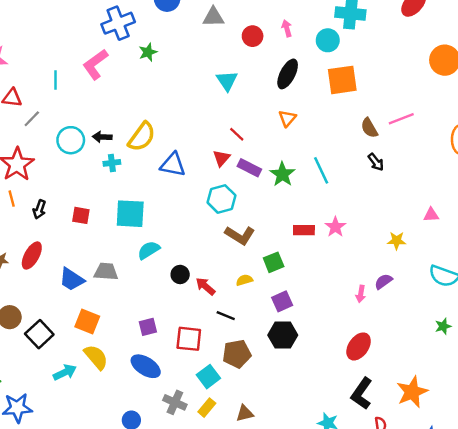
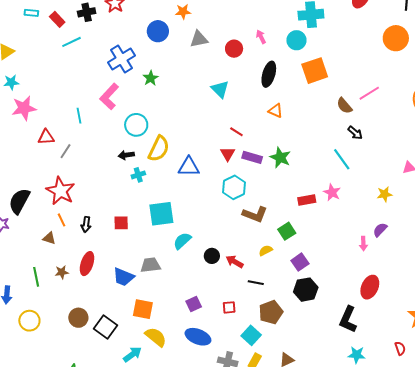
orange triangle: (287, 118) -> (276, 111), turned -35
cyan circle: (71, 140) -> (136, 125), moved
cyan line: (321, 170) -> (342, 159), moved
red square: (189, 339) -> (229, 307), size x0.6
black L-shape: (362, 394) -> (348, 319), moved

